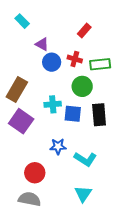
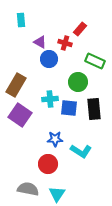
cyan rectangle: (22, 21) -> (21, 20), turned 40
red cross: (75, 59) -> (65, 43), moved
green rectangle: (100, 64) -> (95, 61), turned 30
red circle: (35, 173) -> (48, 164), moved
cyan triangle: (83, 194) -> (57, 194), moved

